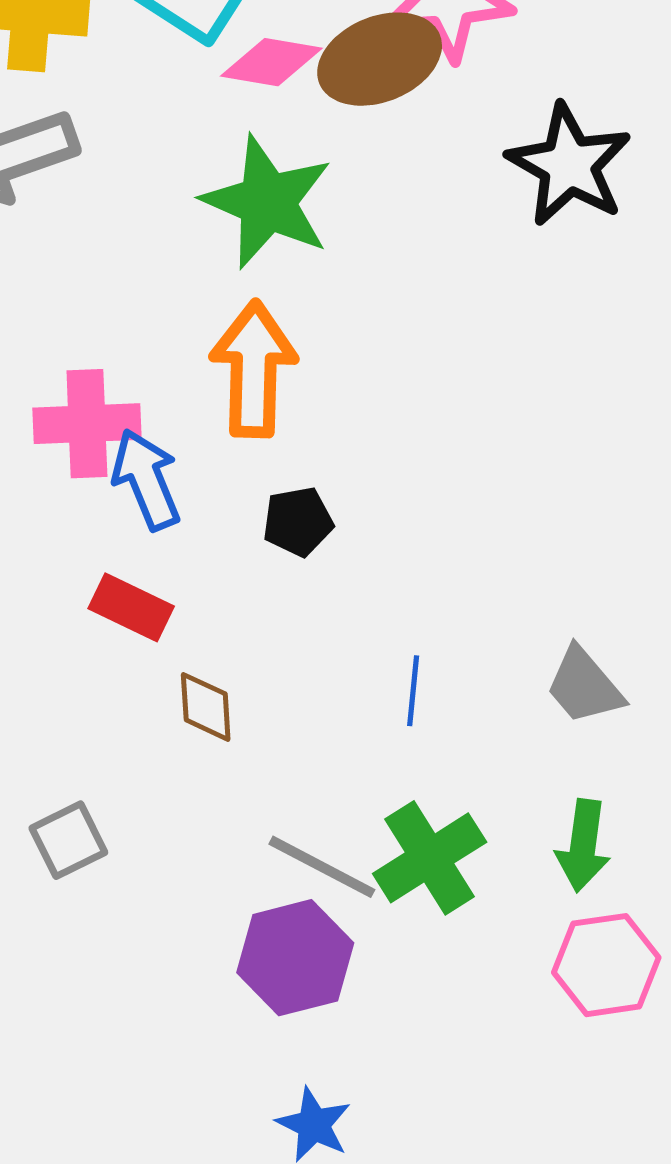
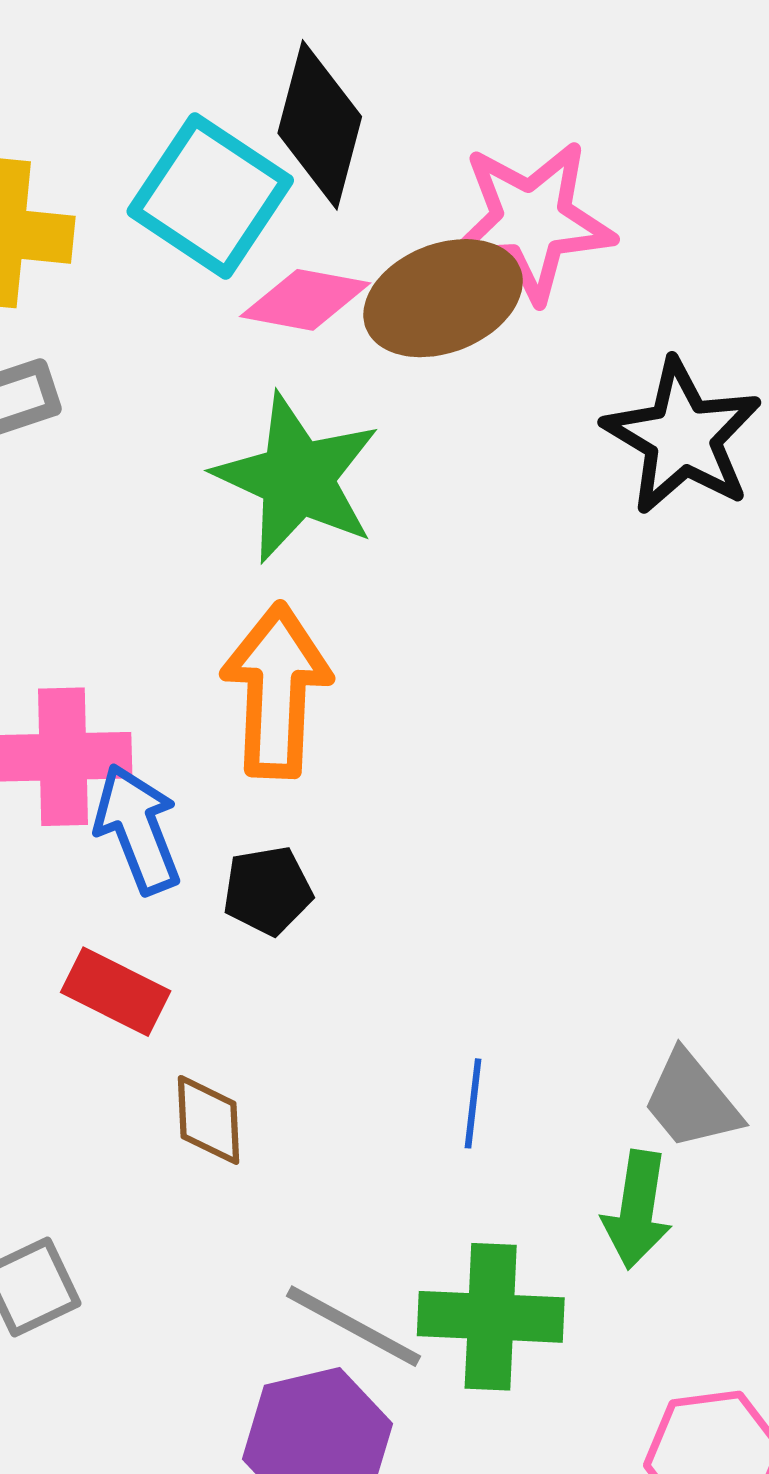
black pentagon: (298, 522) -> (268, 891), moved
green arrow: (583, 846) -> (637, 1210), moved
green cross: (430, 858) -> (491, 1317), turned 34

